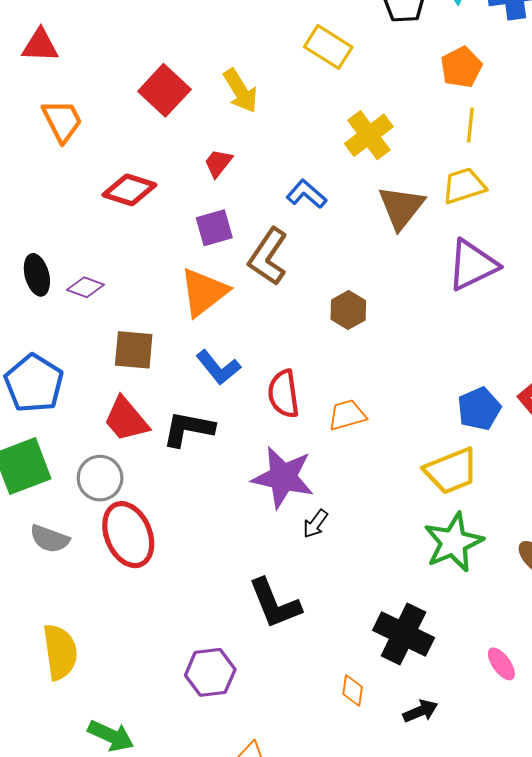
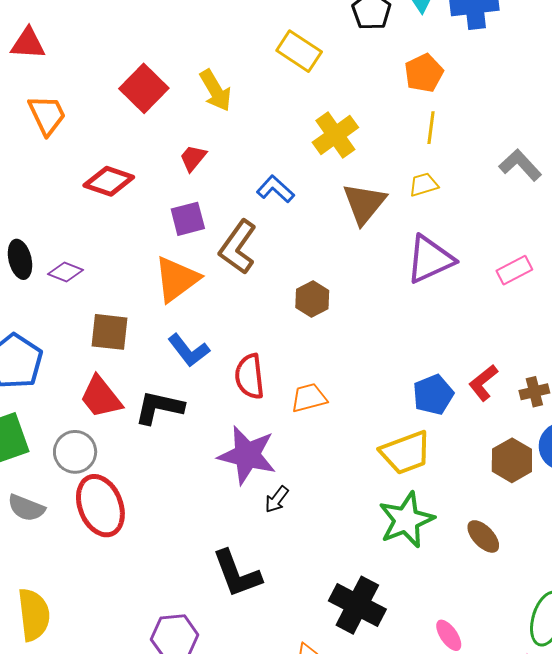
yellow trapezoid: (464, 186) -> (424, 185), size x0.7

